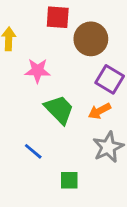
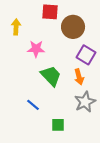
orange arrow: (99, 111) -> (79, 77), turned -77

